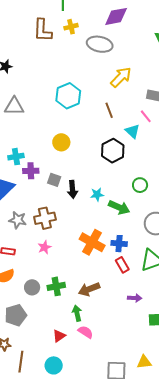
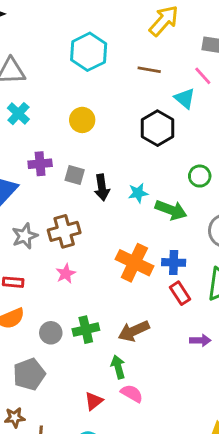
brown line: (109, 110) -> (149, 70), turned -56
cyan cross: (16, 157) -> (18, 114), moved, turned -35
gray star: (18, 220) -> (25, 236), turned -30

